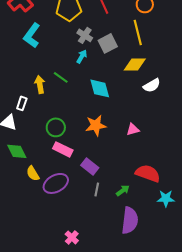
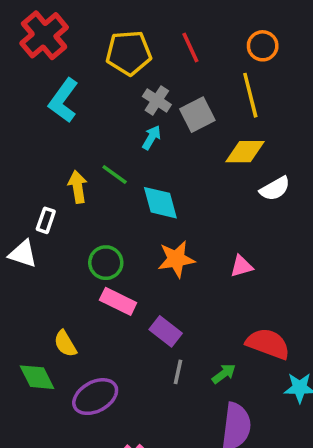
cyan diamond: (100, 88) -> (160, 203), moved
green diamond: (17, 151) -> (37, 377), moved
purple ellipse: (56, 183) -> (95, 397), moved

